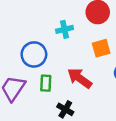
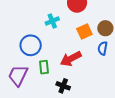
red arrow: (80, 78) -> (71, 59), turned -55

